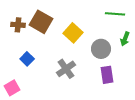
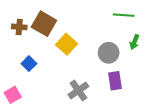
yellow square: (73, 33) -> (67, 44), moved
gray cross: (66, 69) -> (78, 90), moved

